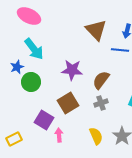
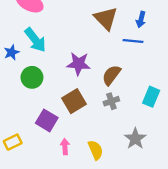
blue star: (17, 67) -> (12, 52), moved
pink arrow: (59, 135) -> (65, 147), moved
yellow semicircle: (96, 136) -> (96, 150), moved

